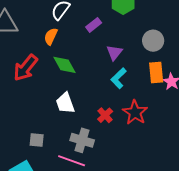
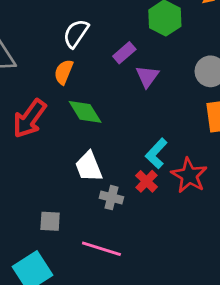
purple triangle: (114, 53) -> (147, 76), moved
cyan L-shape: (119, 78) -> (156, 153), moved
gray cross: (82, 140) -> (111, 198), moved, size x0.7

